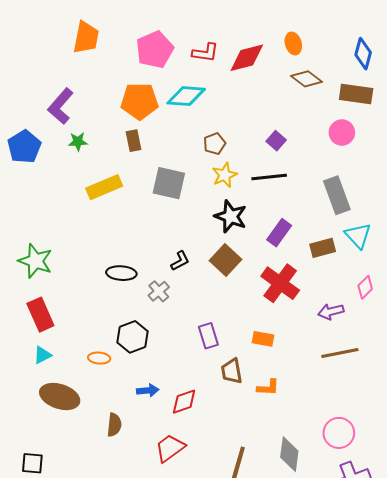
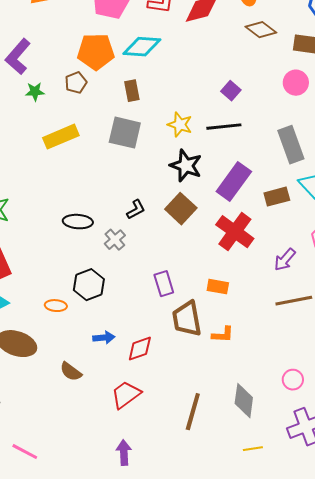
brown rectangle: (134, 141) -> (132, 91), moved
brown pentagon: (214, 144) -> (76, 83), moved
yellow star: (225, 175) -> (180, 125), turned -30
purple rectangle: (279, 233) -> (234, 182), size x1.4
purple arrow: (331, 312) -> (285, 260), turned -35
brown trapezoid: (232, 371) -> (187, 319), size x1.4
brown semicircle: (114, 425) -> (71, 372), turned 120
pink circle: (339, 433) -> (293, 380), size x0.7

